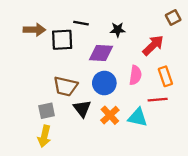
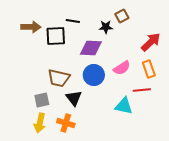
brown square: (173, 18) -> (122, 16), moved
red arrow: (153, 45) -> (151, 42), moved
pink semicircle: (135, 75) -> (122, 68), turned 48
orange cross: (110, 115) -> (66, 123), moved, turned -30

